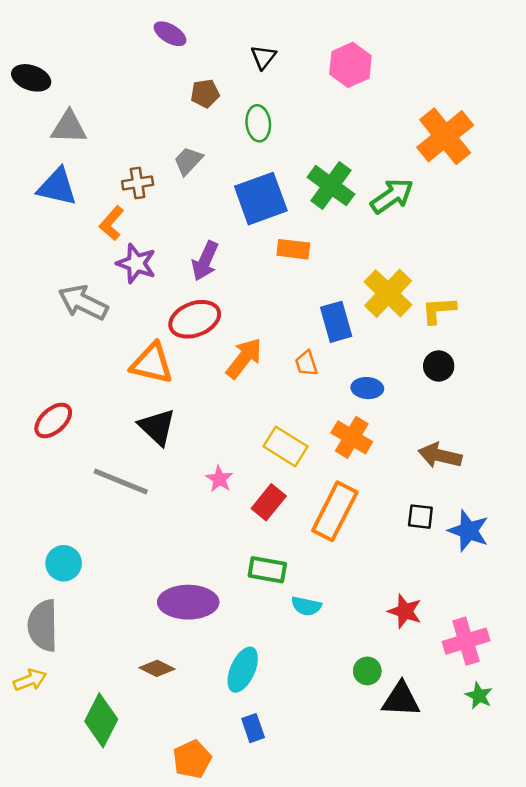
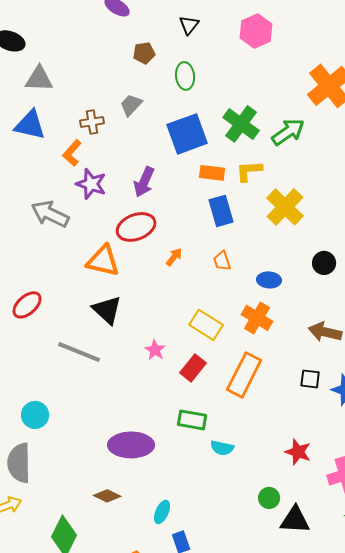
yellow L-shape: (439, 310) -> (249, 171), moved
blue rectangle: (336, 322) -> (221, 211), moved
orange arrow: (244, 358) -> (174, 257), size x0.6
cyan ellipse: (243, 670) -> (162, 512), moved, size x0.7

